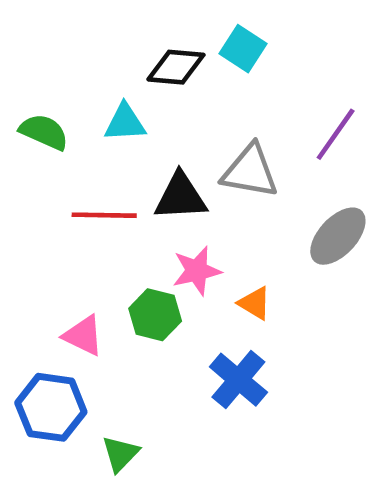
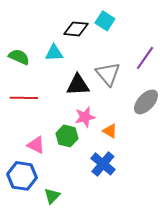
gray triangle: (250, 171) -> (108, 74), turned 40
red line: (104, 215) -> (24, 98), moved

